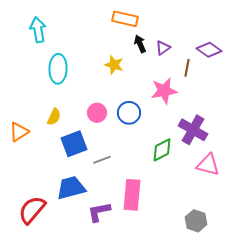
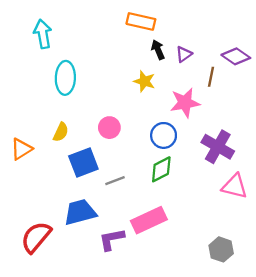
yellow star: (114, 65) -> (144, 81), moved
blue circle: (129, 113) -> (164, 135), moved
green diamond: (162, 150) -> (161, 169), moved
pink rectangle: (132, 195) -> (149, 220), turned 60

